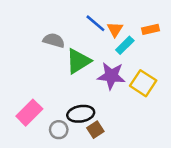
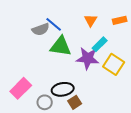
blue line: (95, 23) -> (54, 24), moved
gray semicircle: (54, 40) -> (41, 29), turned 144
cyan rectangle: (125, 45) -> (100, 44), moved
green triangle: (78, 61) -> (61, 46), turned 40

